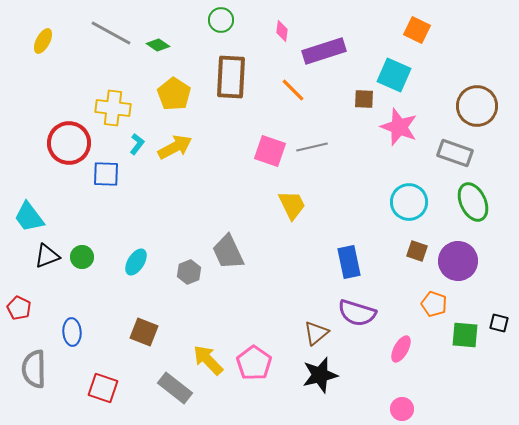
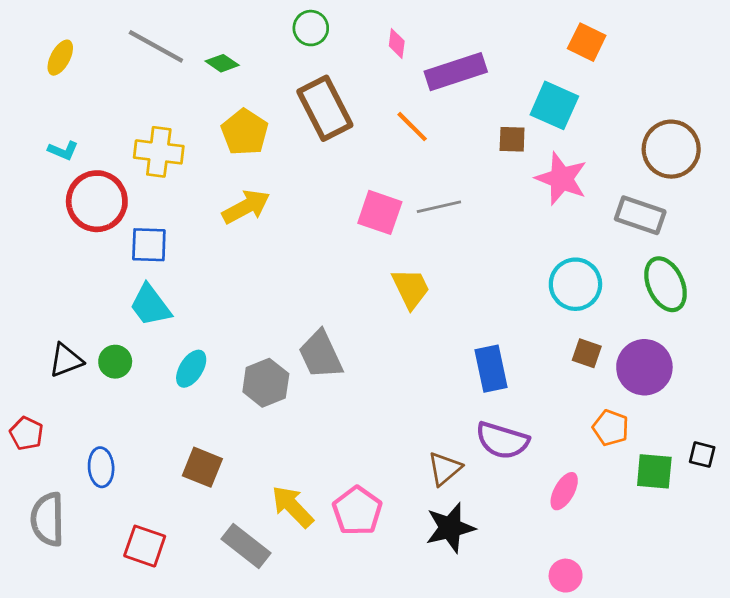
brown rectangle: (231, 77) -> (325, 108), turned -30
cyan L-shape: (137, 144) -> (63, 150), moved, turned 75
cyan trapezoid: (29, 217) -> (150, 305), moved
gray hexagon: (189, 272) -> (266, 383), size x1.4

